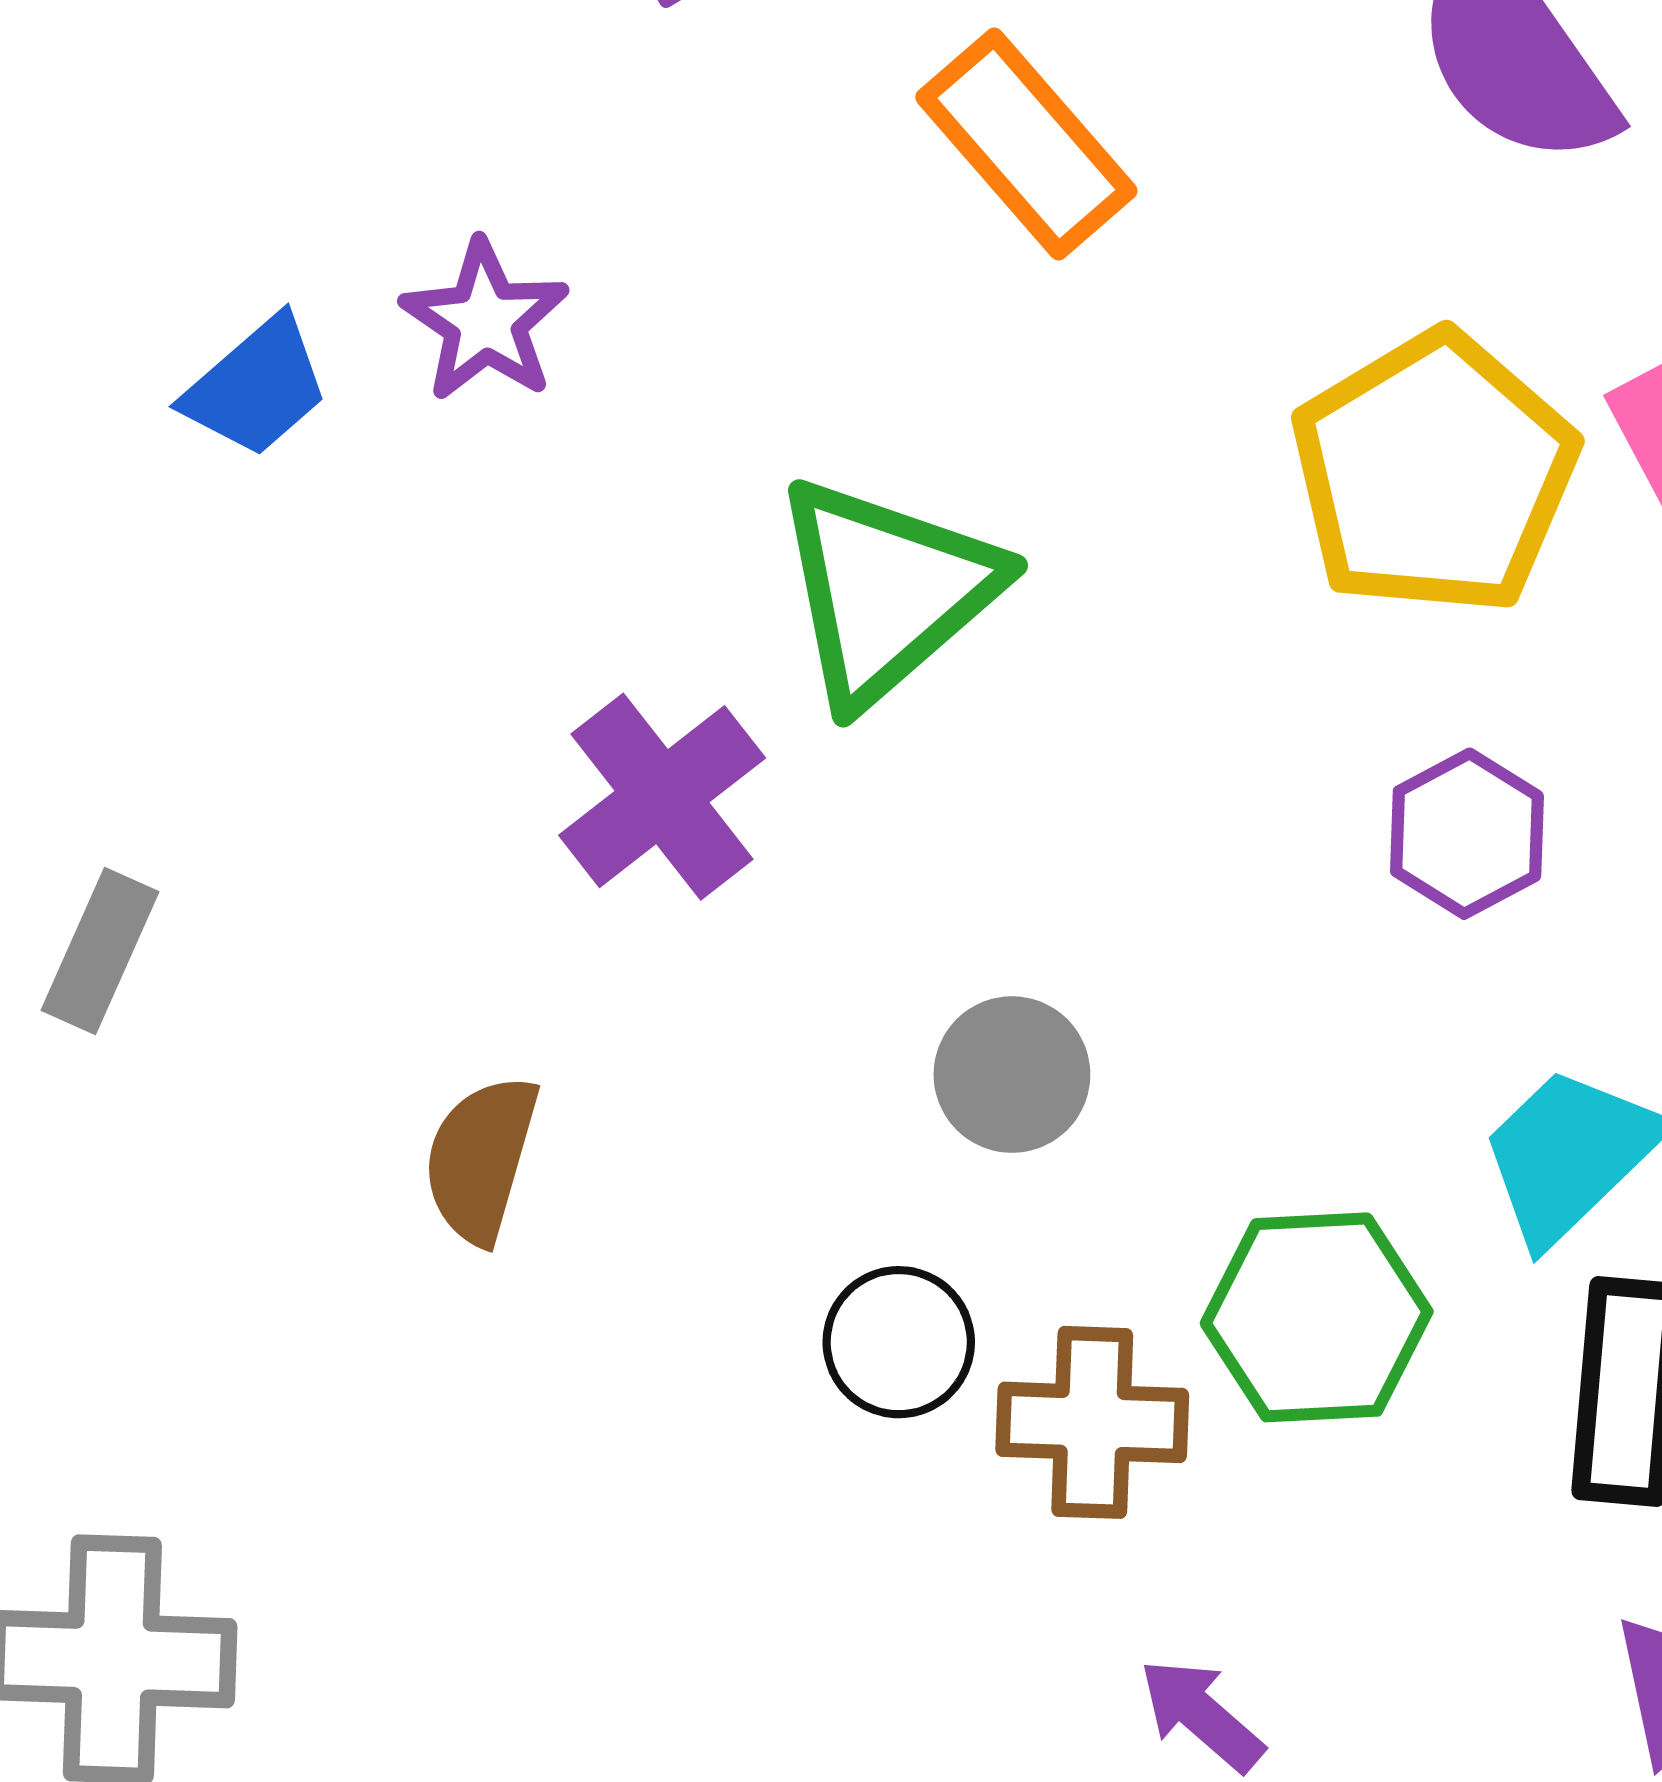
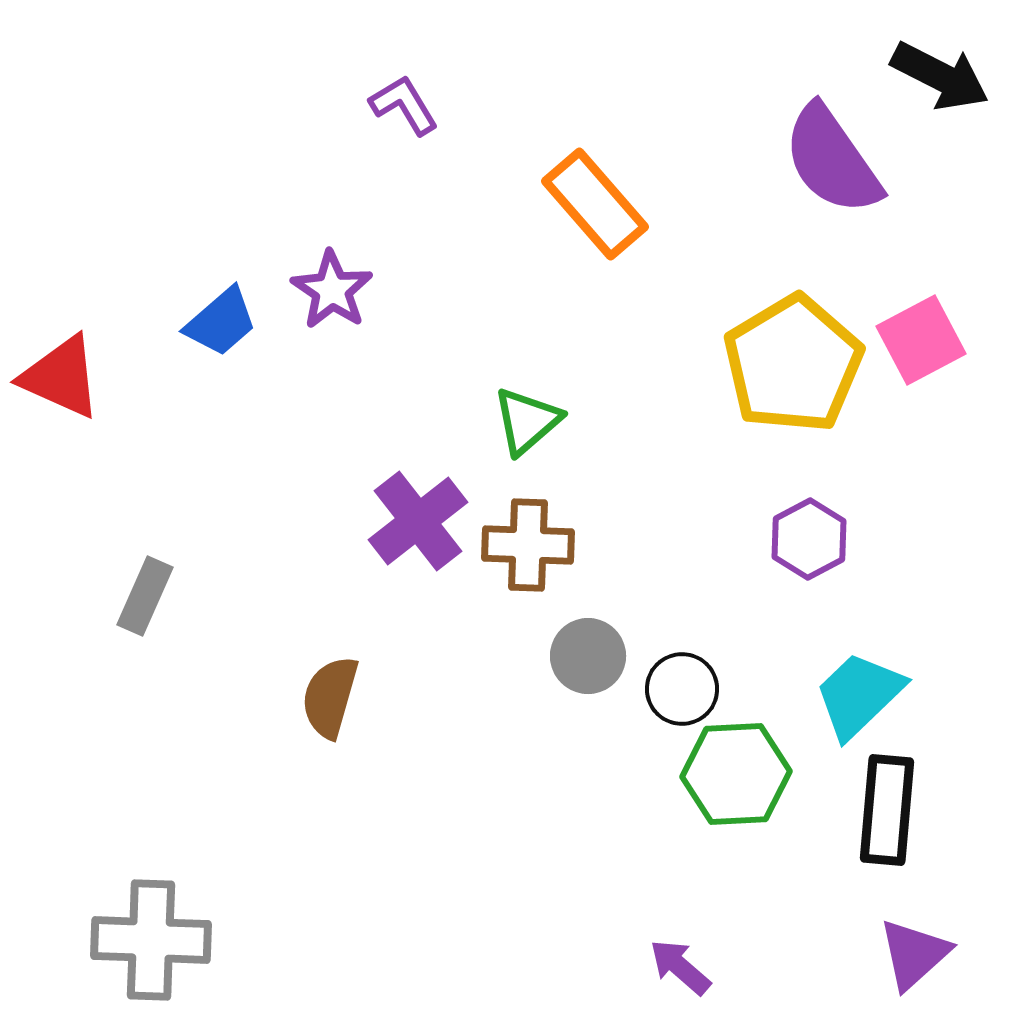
green triangle: (886, 591) -> (527, 421), size x0.6
black circle: (899, 1342) -> (682, 689), moved
brown cross: (1092, 1422) -> (528, 545), moved

